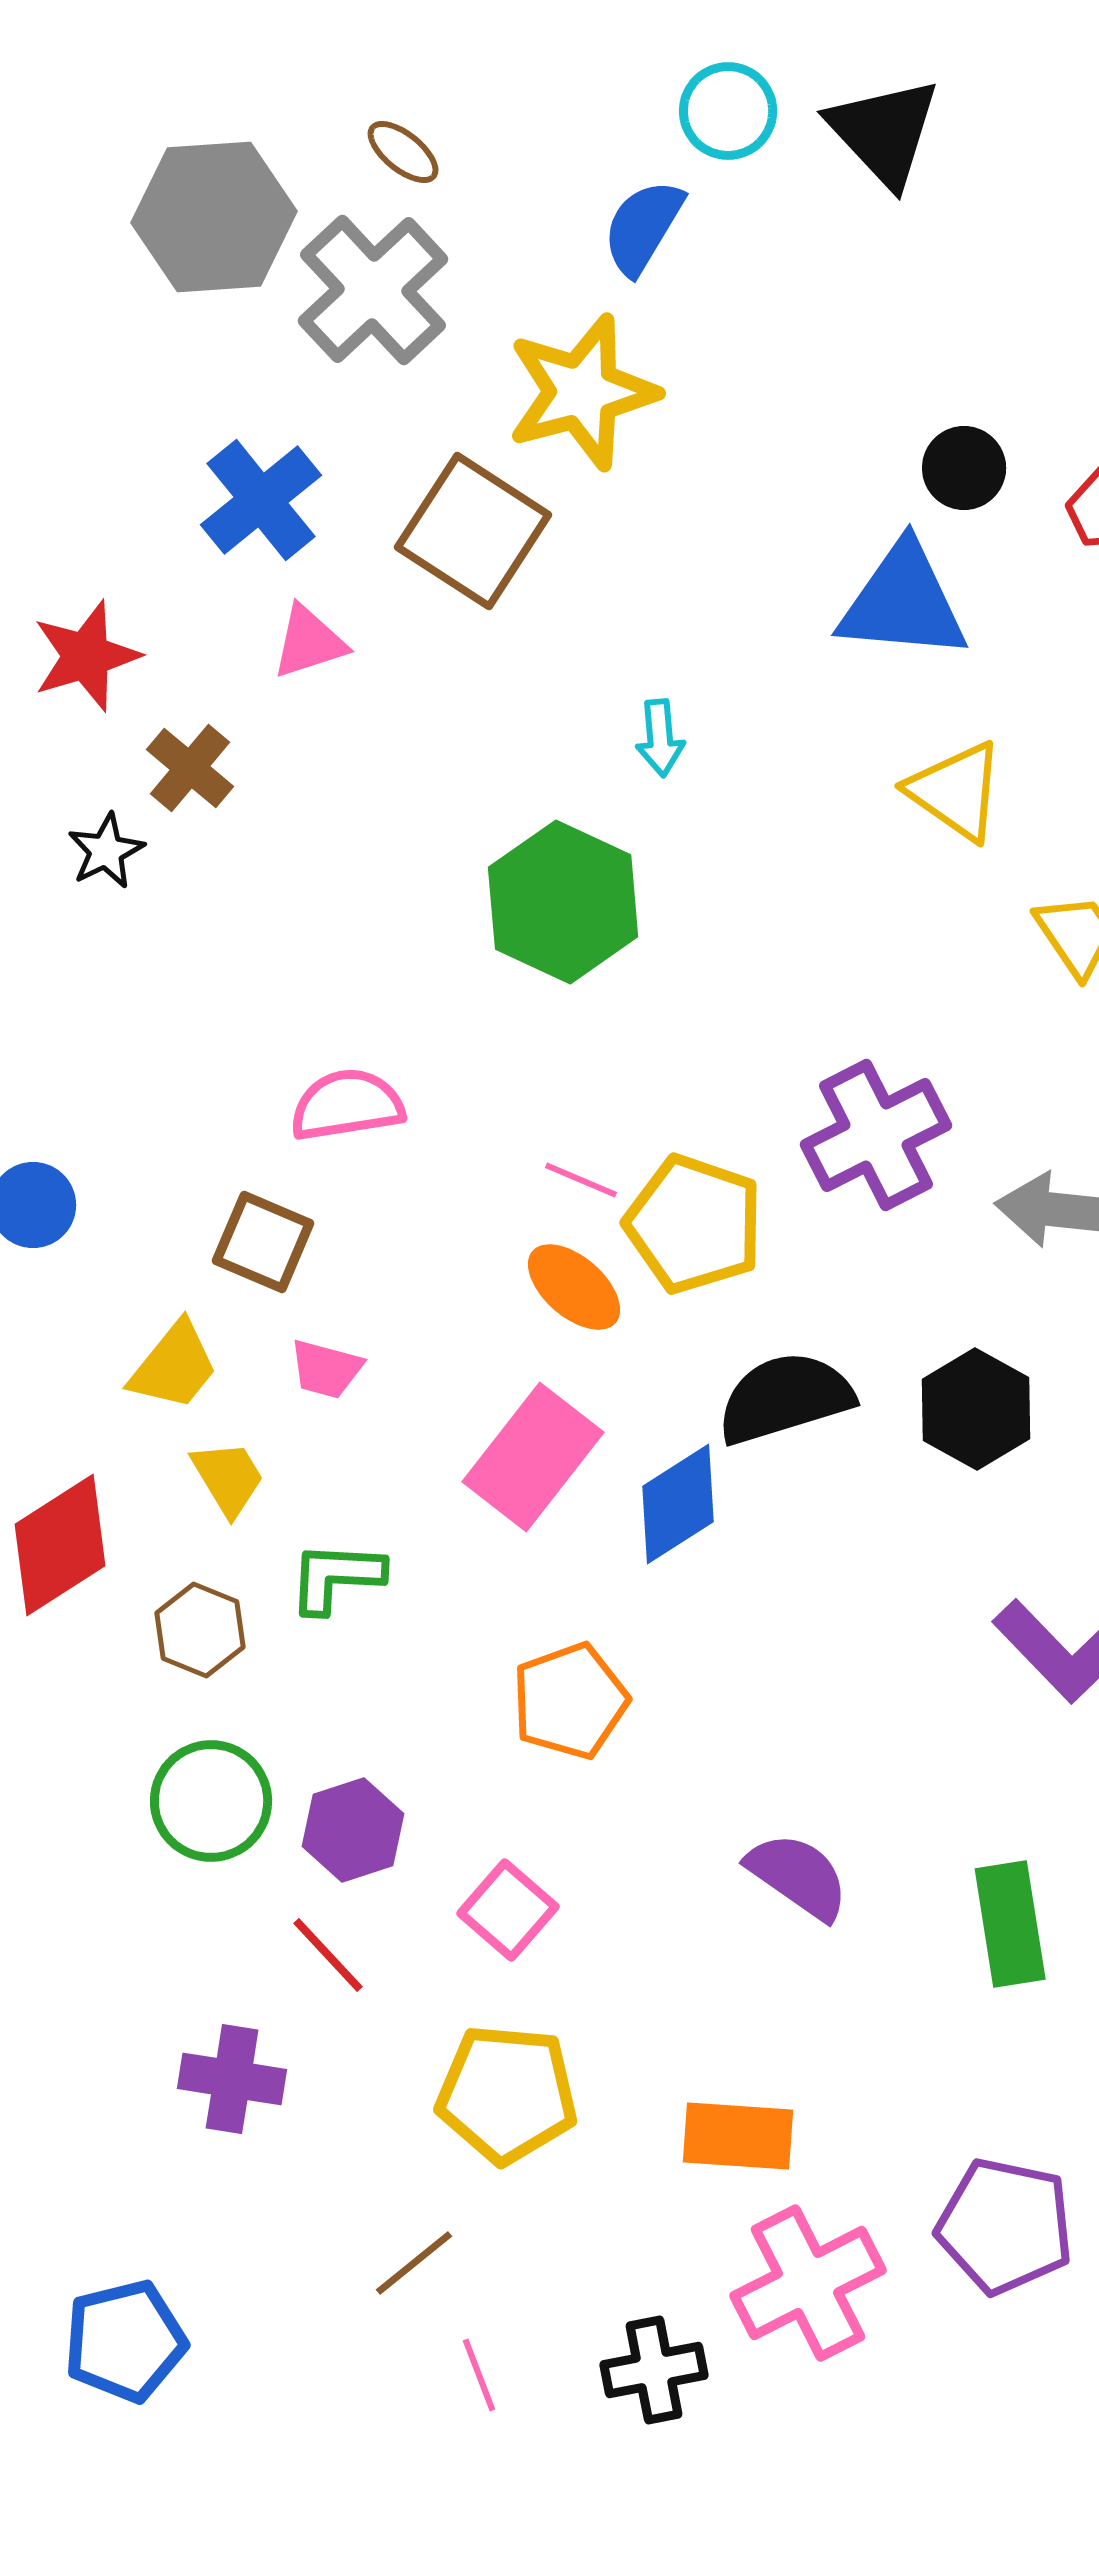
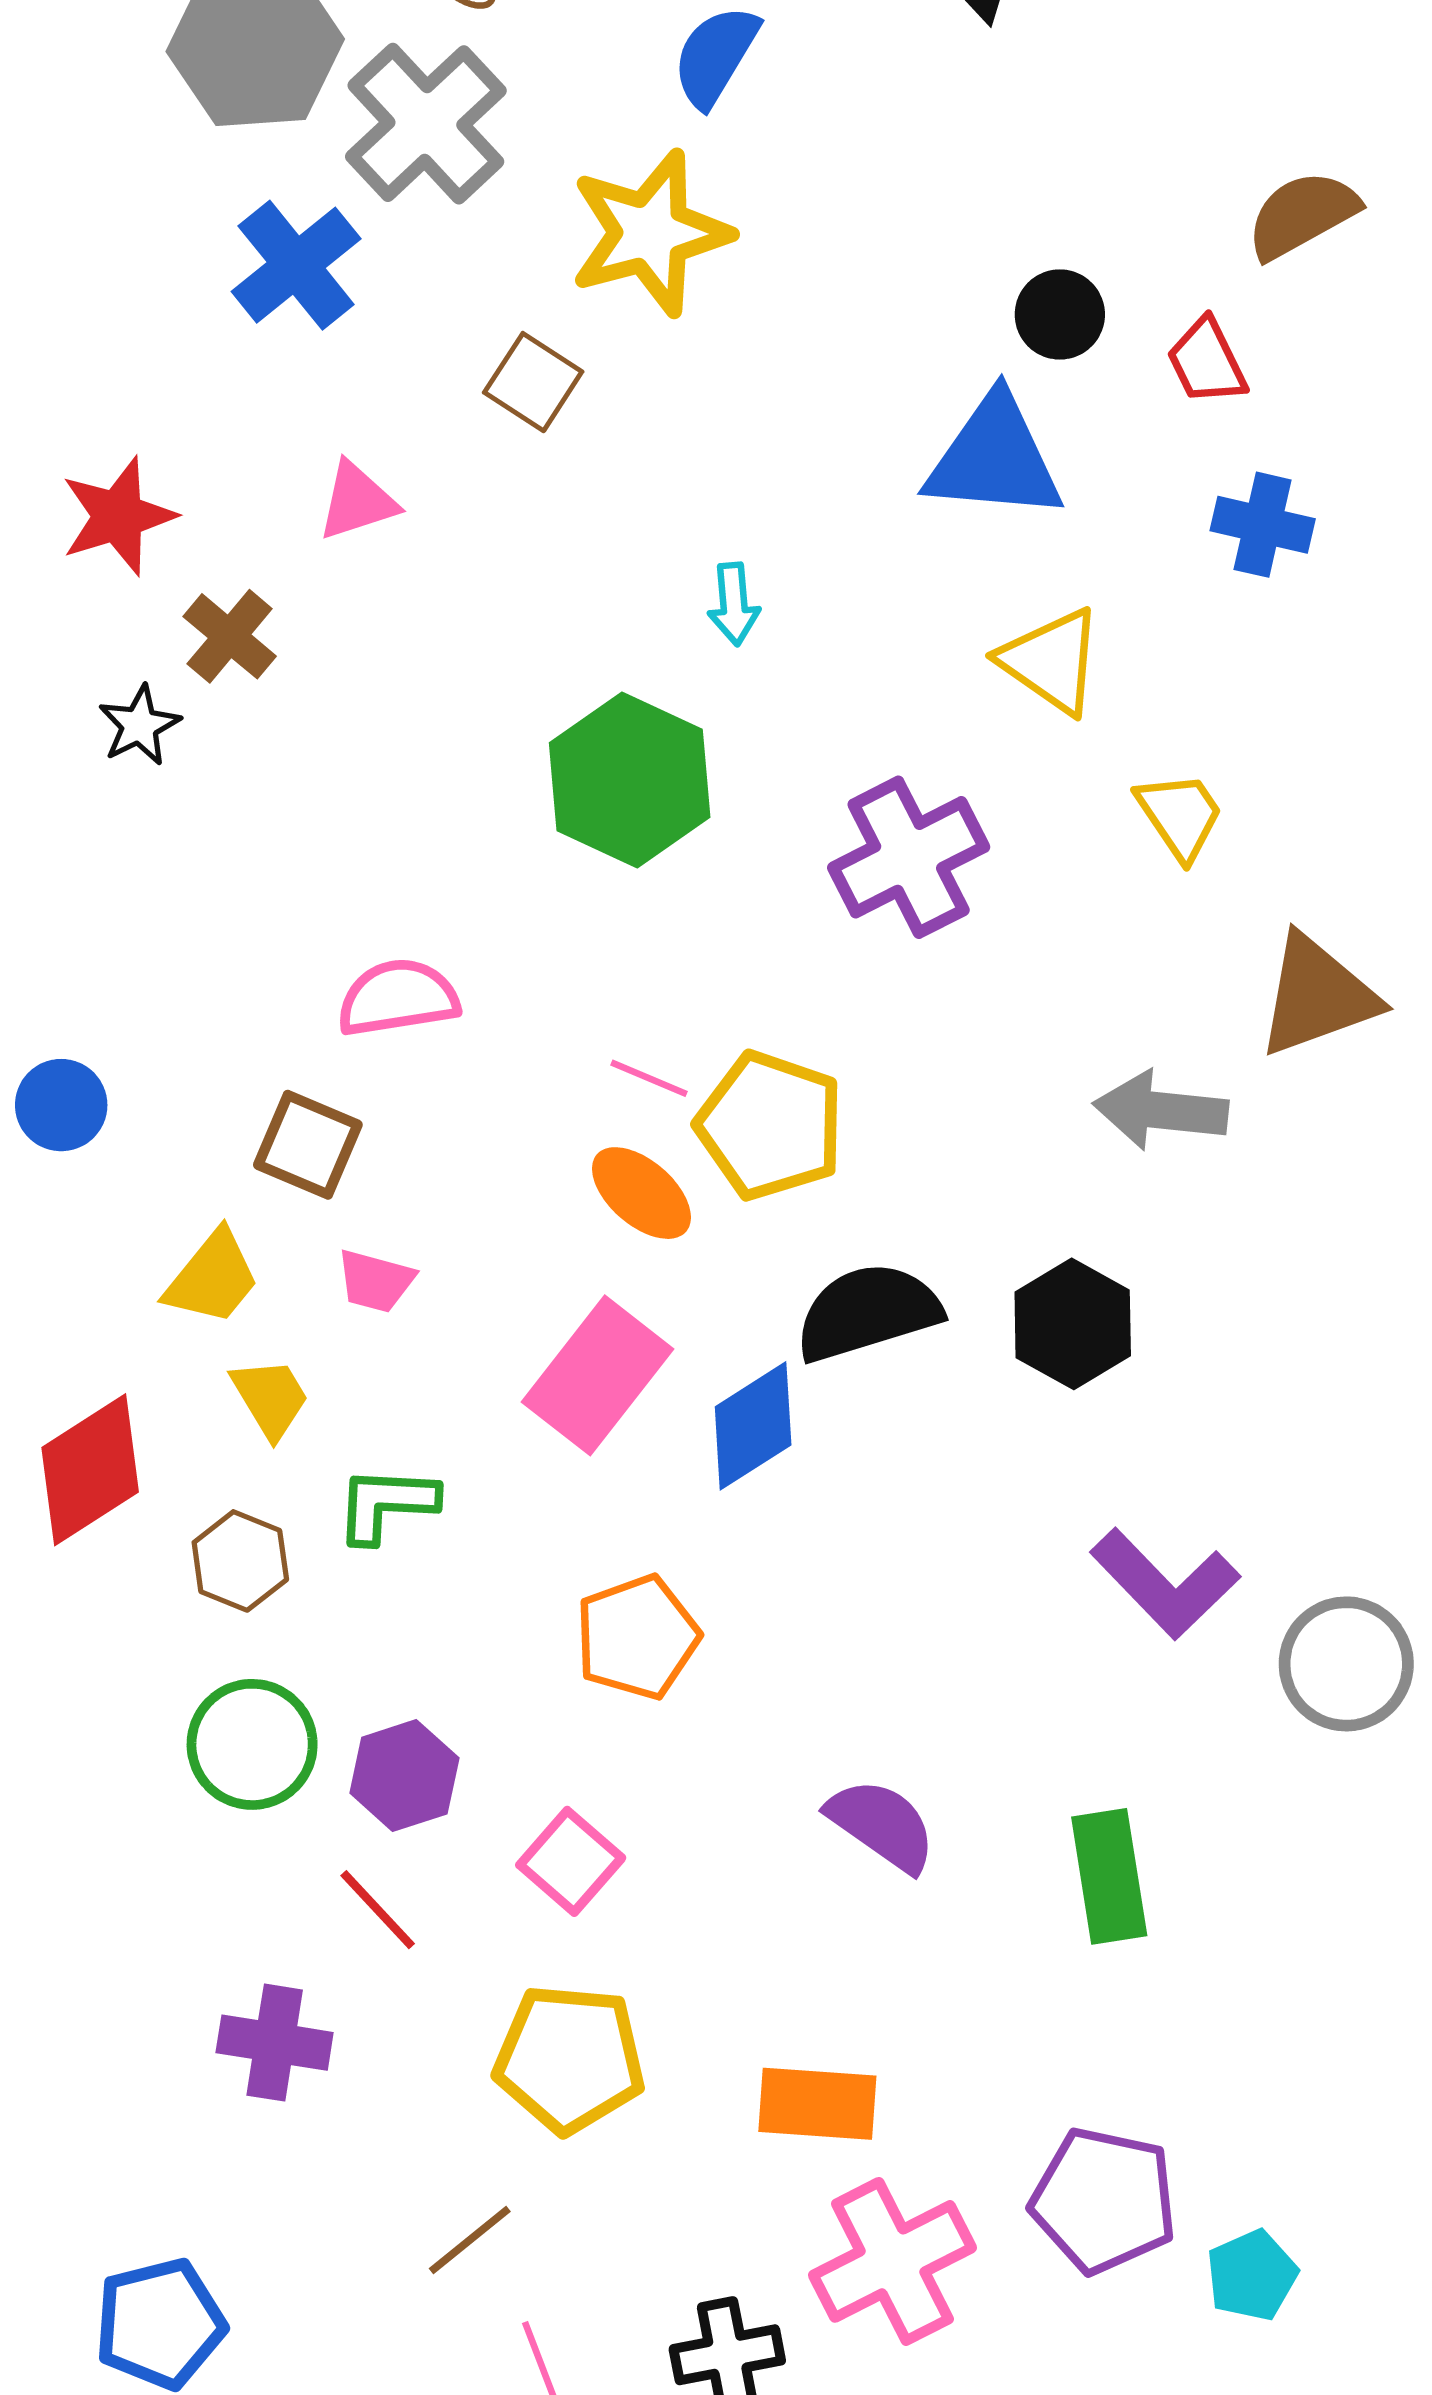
blue cross: (261, 500) -> (296, 265), moved
brown square: (473, 531) -> (533, 382), size x0.6
purple cross: (876, 1135) -> (909, 857), moved

